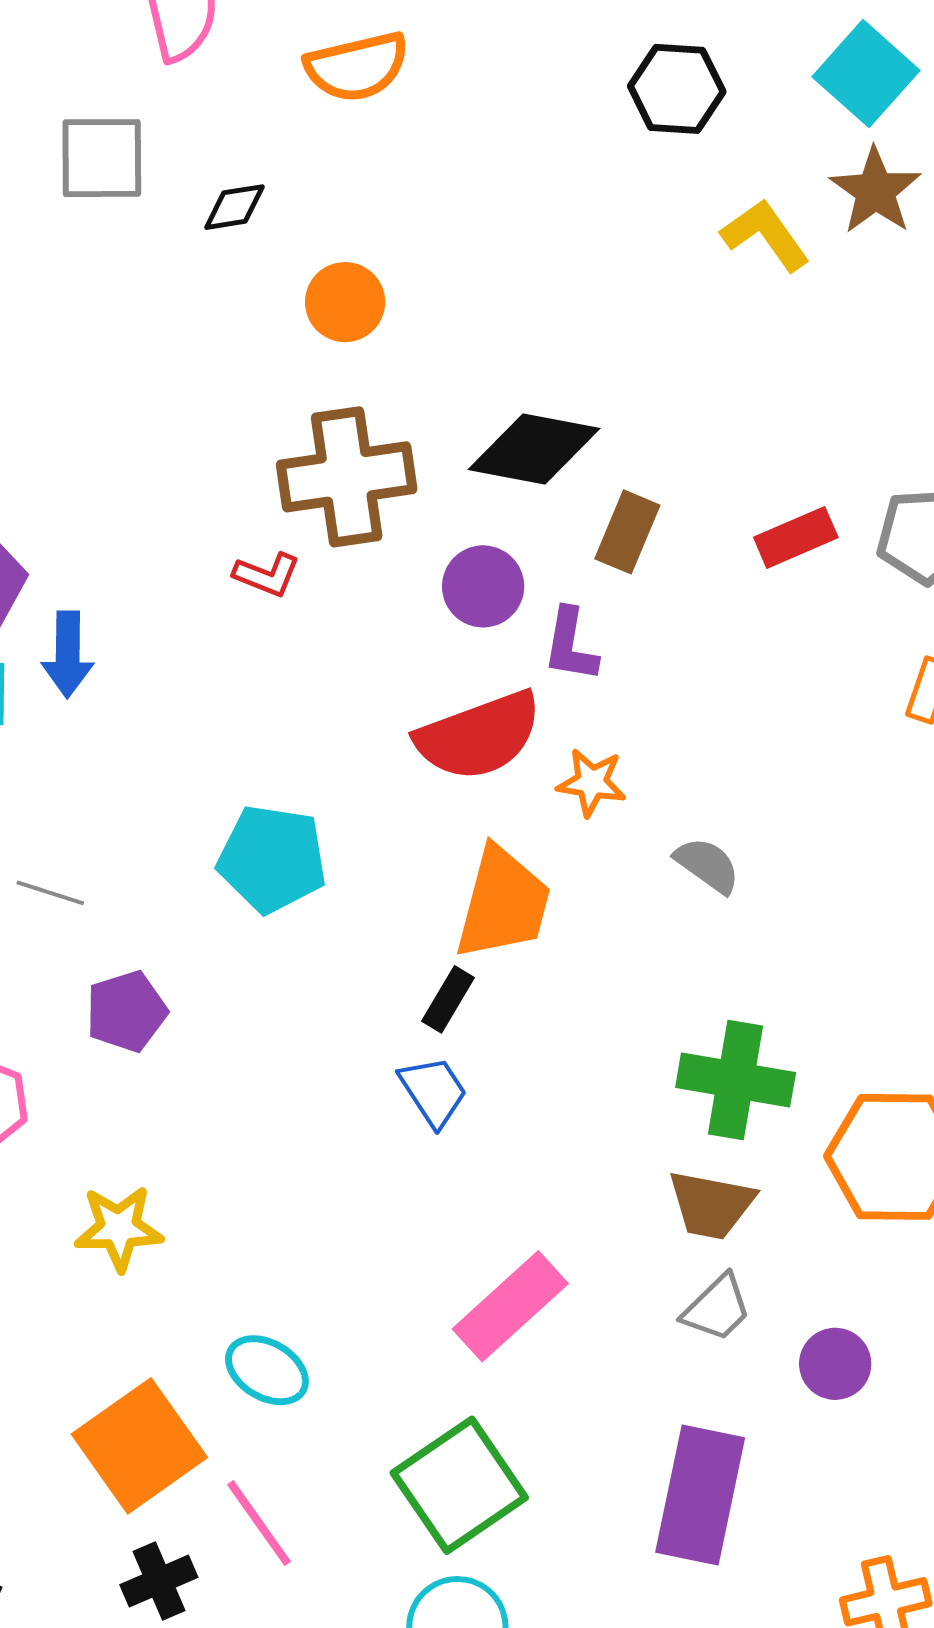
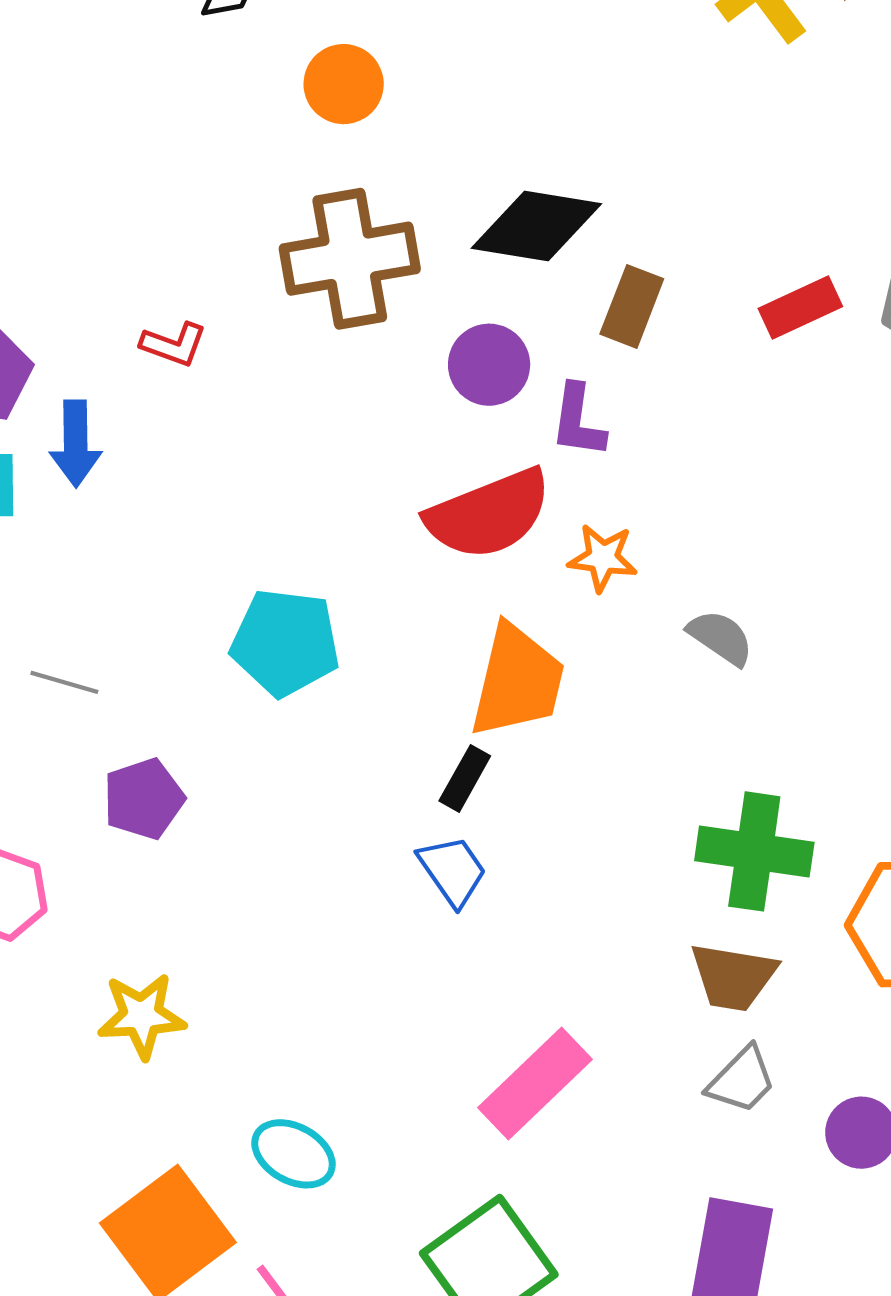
red L-shape: (267, 575) -> (174, 344), moved

